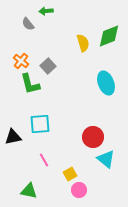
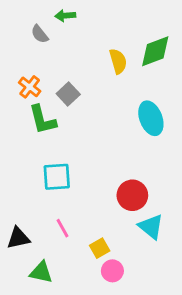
black triangle: (13, 137) -> (18, 238), moved

